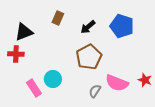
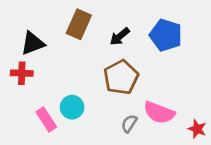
brown rectangle: (58, 18) -> (79, 24), size x1.5
red star: (145, 80) -> (197, 129), moved

